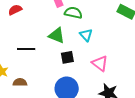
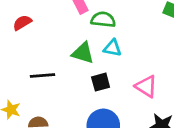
cyan triangle: (86, 35) -> (112, 48), moved, turned -32

